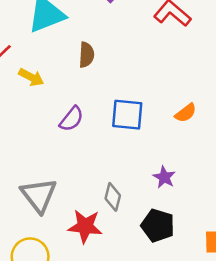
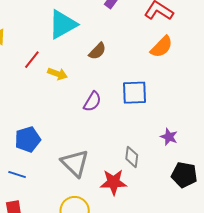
brown semicircle: (86, 55) -> (97, 51), turned 48
orange semicircle: (186, 113) -> (161, 47), moved, size x1.4
black pentagon: (158, 225) -> (184, 175), moved

